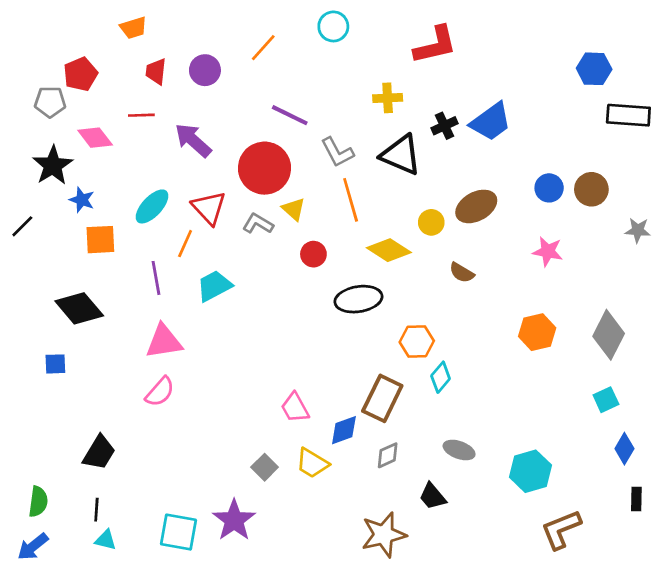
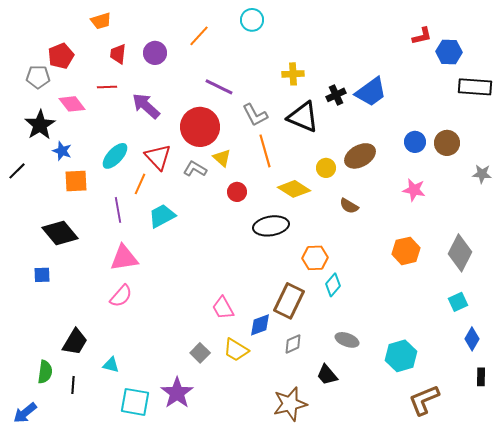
red L-shape: (435, 45) -> (422, 36), moved, size x0.6
green semicircle: (38, 502) -> (45, 372), moved
cyan triangle: (106, 540) -> (111, 365), moved

